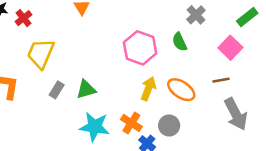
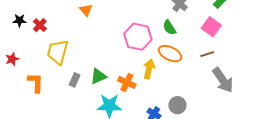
orange ellipse: (181, 90) -> (170, 54), moved
orange cross: (131, 123) -> (127, 82), moved
gray circle: (169, 125) -> (177, 105), moved

